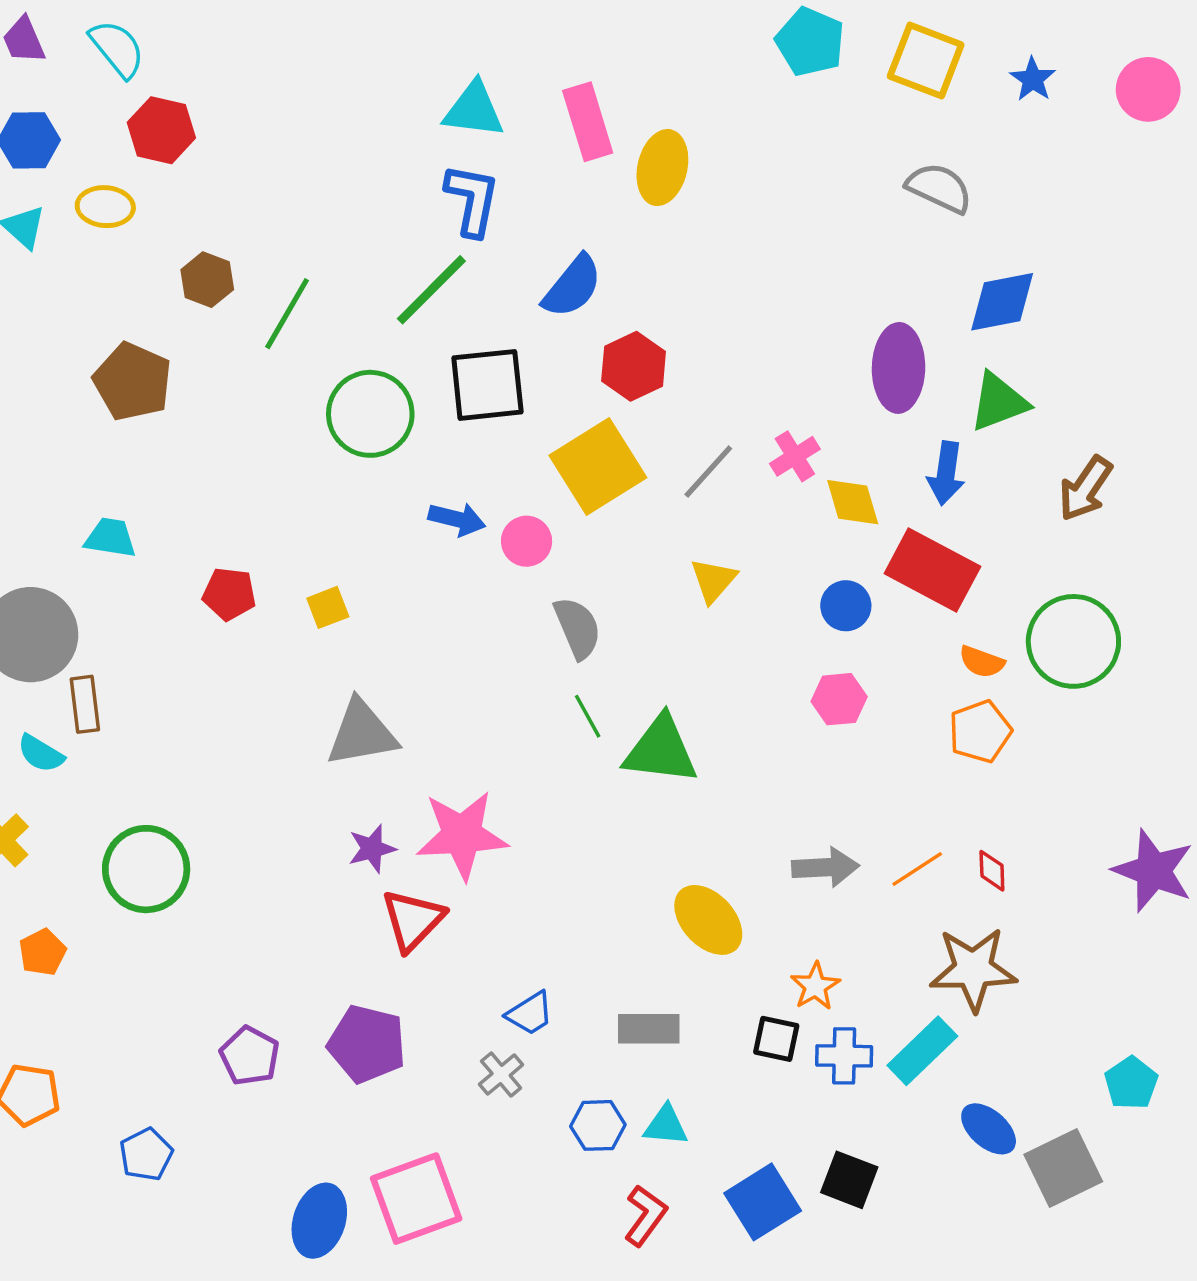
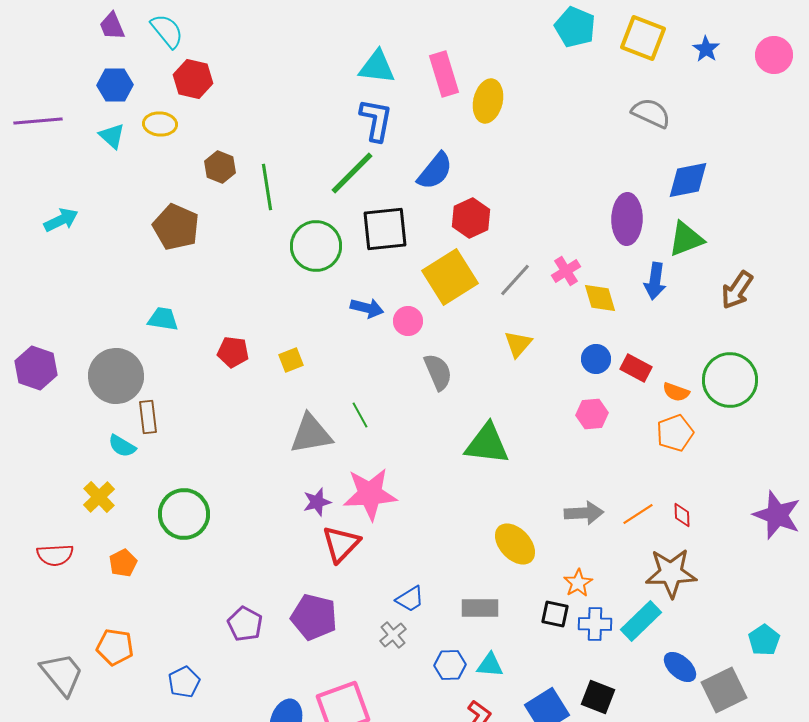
green line: (287, 314) -> (267, 187), turned -39
red rectangle: (932, 570) -> (636, 368), moved, size x0.6
green line: (588, 716) -> (360, 415), moved

